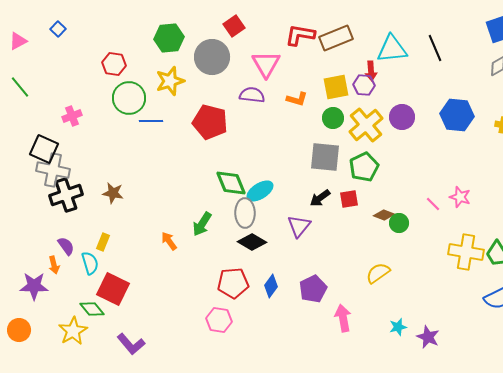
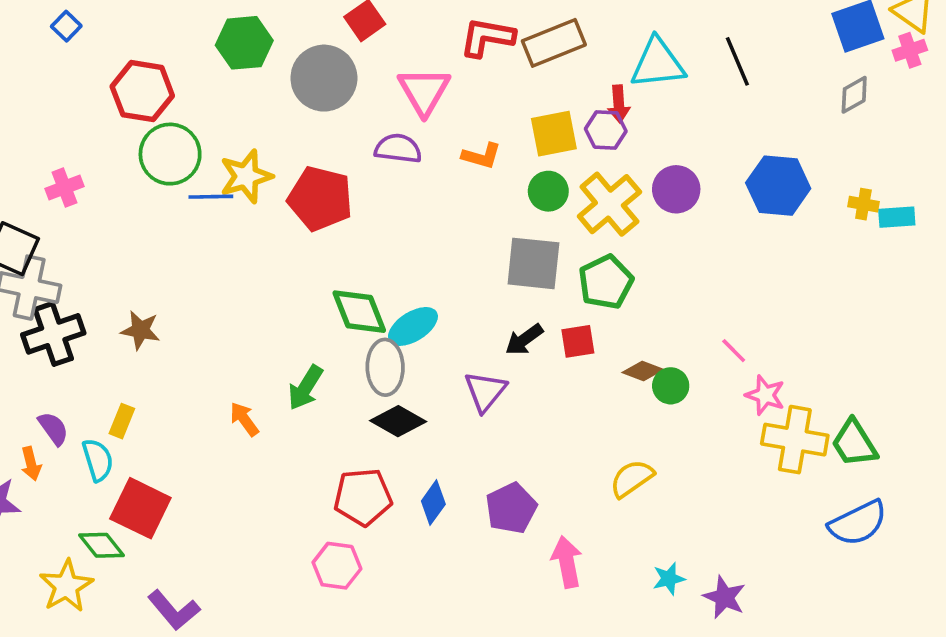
blue square: (58, 29) -> (66, 26), moved
red hexagon: (114, 64) -> (142, 91), size x1.4
yellow star: (170, 81) -> (246, 176), moved
pink star: (460, 197) -> (765, 395), moved

